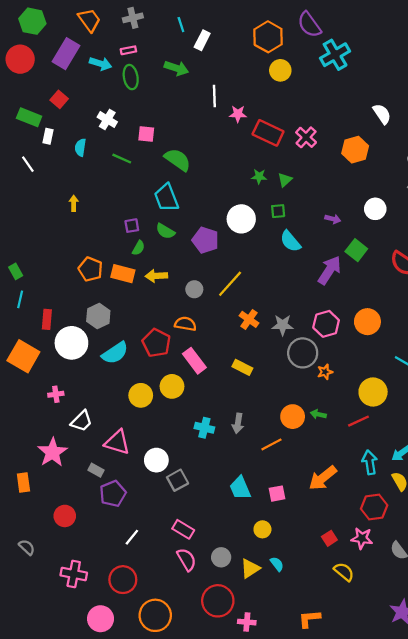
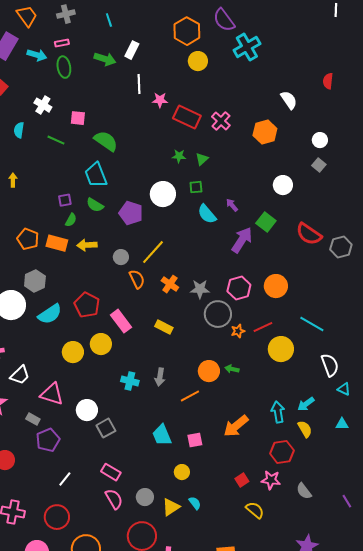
white rectangle: (202, 40) -> (132, 50), moved
purple arrow: (333, 219) -> (232, 205), moved, turned -144
orange semicircle: (185, 324) -> (137, 279), moved, turned 54
red line: (358, 421) -> (263, 327), moved

